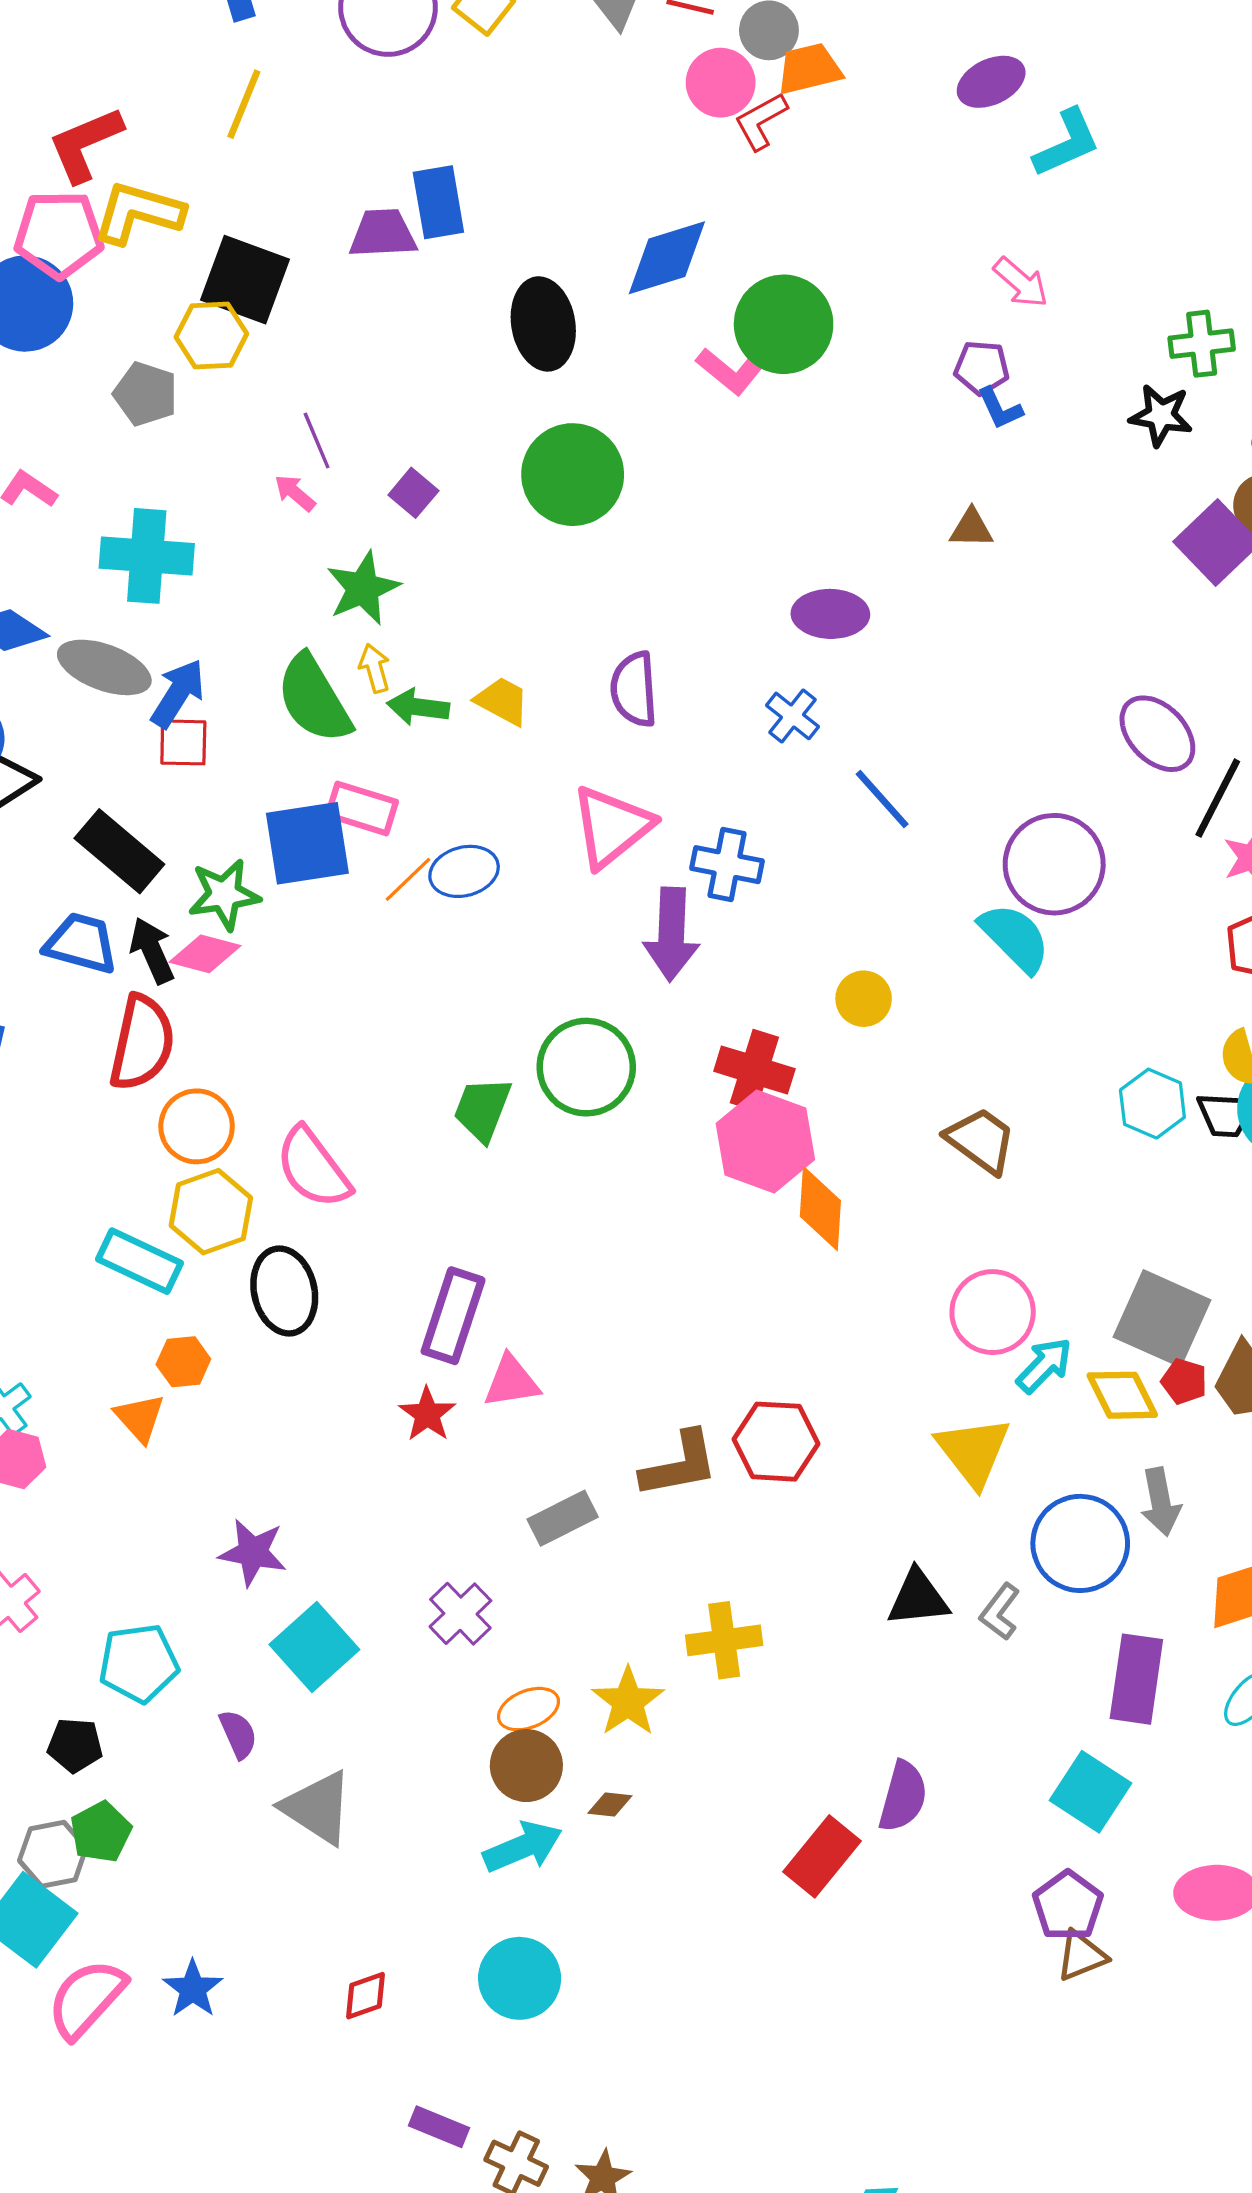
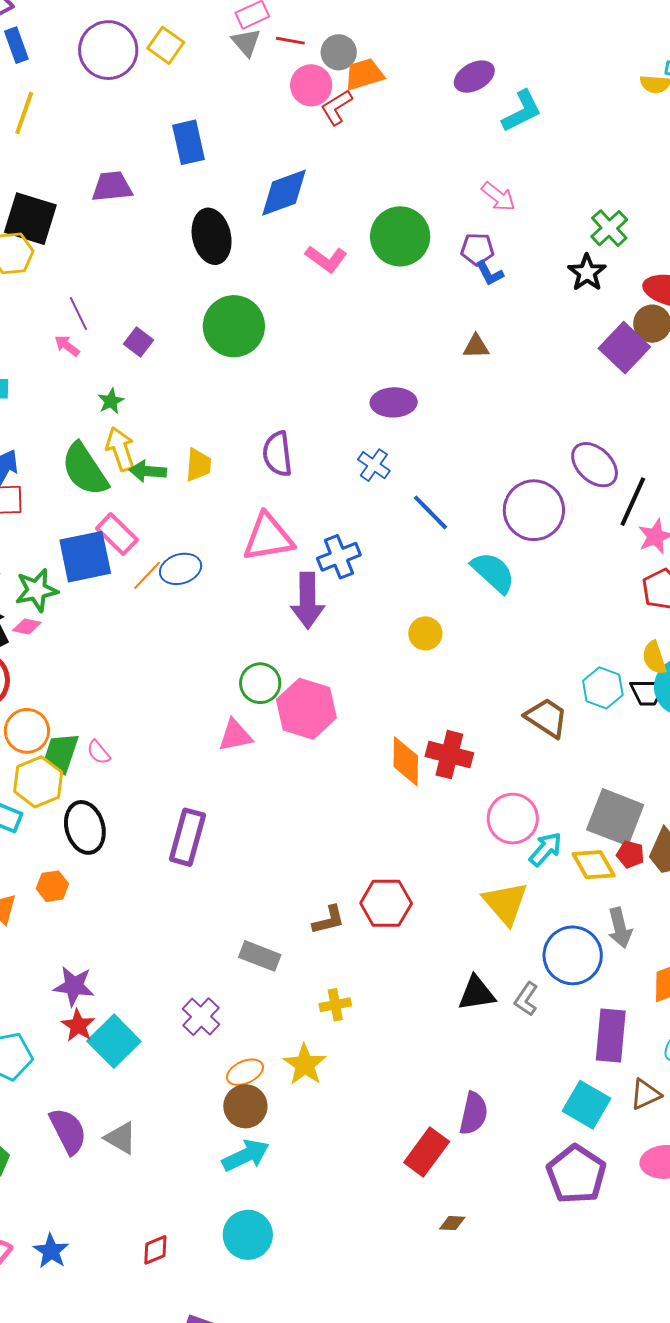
blue rectangle: (438, 202) -> (189, 142), moved
green circle: (784, 324) -> (400, 236), moved
green cross: (1202, 344) -> (609, 228), turned -33
black star: (1161, 415) -> (587, 273), turned 30
green star: (363, 588) -> (111, 401), size x0.6
yellow arrow: (375, 668) -> (120, 449), size x1.5
yellow trapezoid: (502, 701) -> (198, 465), turned 69
pink rectangle: (362, 808) -> (117, 534), turned 30
pink triangle: (612, 827) -> (268, 537), turned 32
purple circle: (1054, 864) -> (534, 510), moved
blue cross: (727, 865) -> (339, 557), turned -30
cyan semicircle: (1015, 938) -> (493, 572), moved
pink diamond: (205, 954) -> (27, 627), size x0.7
green circle: (586, 1067) -> (260, 683), size x0.7
red cross: (754, 1070) -> (449, 755), moved
green trapezoid: (482, 1109) -> (61, 752), moved
brown trapezoid: (981, 1140) -> (546, 718), moved
pink hexagon: (765, 1141) -> (306, 709), moved
pink semicircle: (313, 1168) -> (99, 752), size x0.5
orange hexagon: (183, 1362) -> (52, 886), moved
pink triangle: (511, 1381) -> (235, 735), moved
red star: (427, 1414) -> (78, 1025), moved
brown L-shape: (680, 1464) -> (329, 920), size x0.7
gray rectangle: (563, 1518) -> (260, 956), turned 51
yellow cross: (724, 1640) -> (335, 1005), moved, size x0.7
purple semicircle: (238, 1734) -> (68, 1131), moved, size x1.6
brown diamond: (610, 1804) -> (452, 1223), moved
gray triangle: (317, 1808) -> (121, 1138), size x0.7
purple pentagon: (1068, 1906) -> (576, 1174), size x1.4
brown triangle: (1081, 1956) -> (645, 1094), moved

